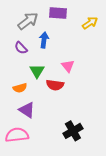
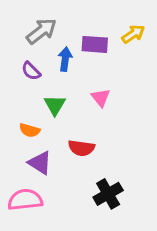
purple rectangle: (58, 13) -> (95, 44), moved
red semicircle: (55, 85) -> (81, 148), moved
orange semicircle: (20, 88) -> (30, 130), turned 32

